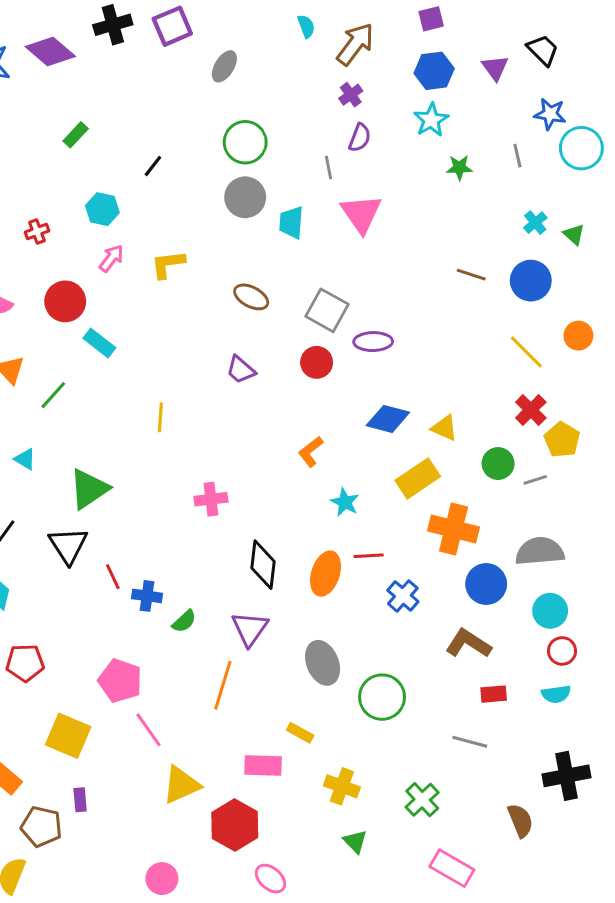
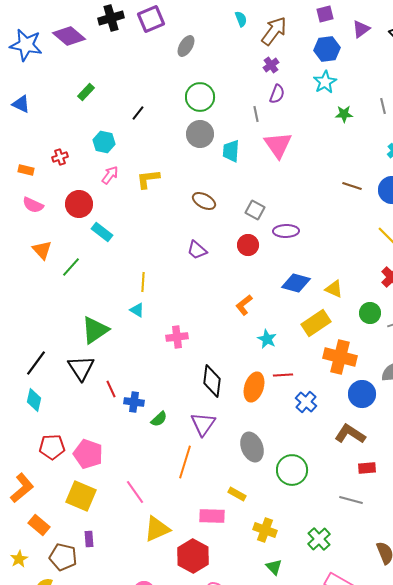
purple triangle: (495, 68) -> (361, 29), moved, turned 30
gray square: (327, 310) -> (255, 210), size x0.7
cyan triangle: (25, 459) -> (137, 310), moved
pink pentagon: (120, 681) -> (88, 454), moved

